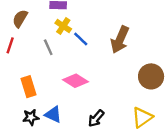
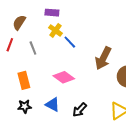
brown arrow: (120, 40) -> (103, 58), moved
gray line: (48, 47) -> (33, 48), moved
blue triangle: (53, 114) -> (53, 105), moved

